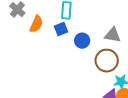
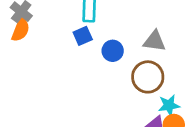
orange semicircle: (36, 24) -> (21, 30), moved

